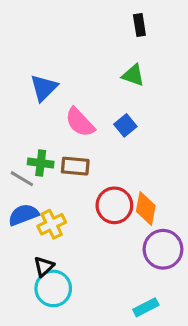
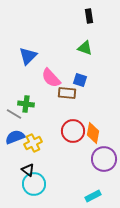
blue square: (125, 125) -> (80, 80), turned -32
brown rectangle: (75, 166) -> (67, 93), moved
black triangle: (44, 267) -> (28, 170), turned -40

